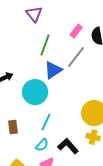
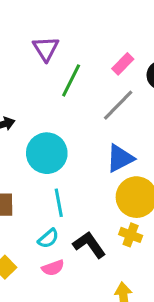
purple triangle: (34, 14) -> (46, 49), moved
blue triangle: (53, 70) -> (120, 158), moved
cyan line: (46, 122) -> (59, 203), turned -42

